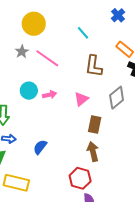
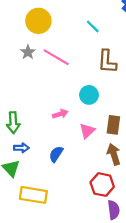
cyan circle: (29, 91) -> (89, 95), moved
pink arrow: (50, 95) -> (60, 114), moved
pink triangle: (81, 99) -> (87, 131), moved

